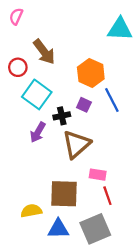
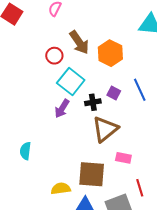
orange hexagon: (91, 73) -> (110, 53), moved
purple arrow: (38, 132) -> (62, 109), moved
red line: (107, 196) -> (140, 188), moved

